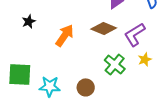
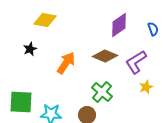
green cross: (115, 64) -> (102, 92), moved

